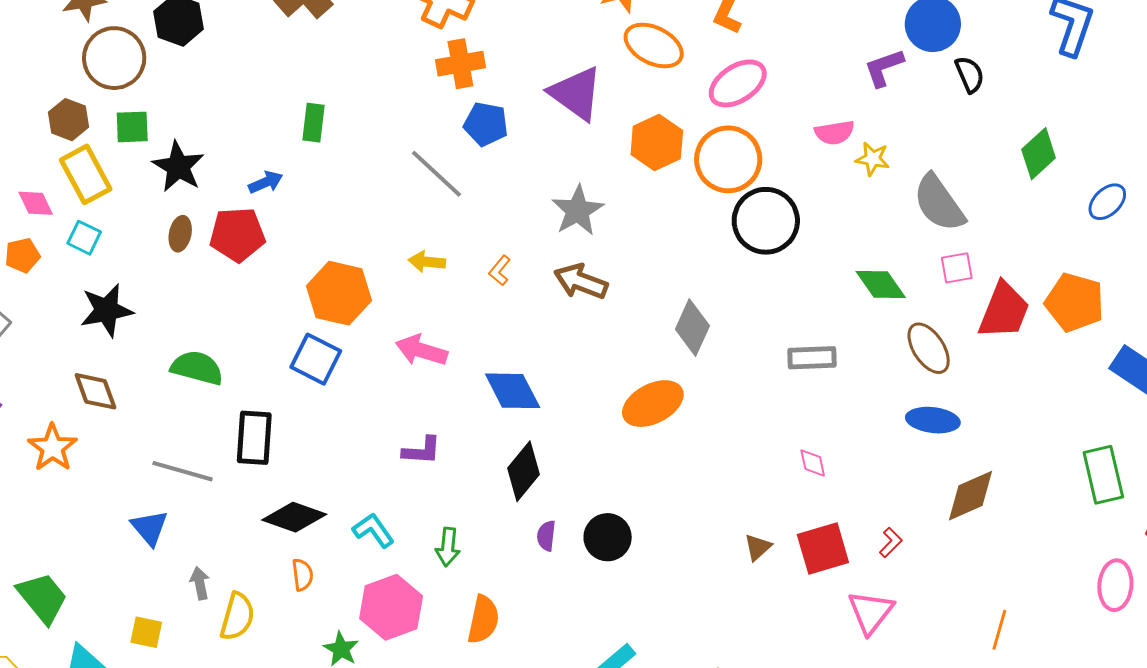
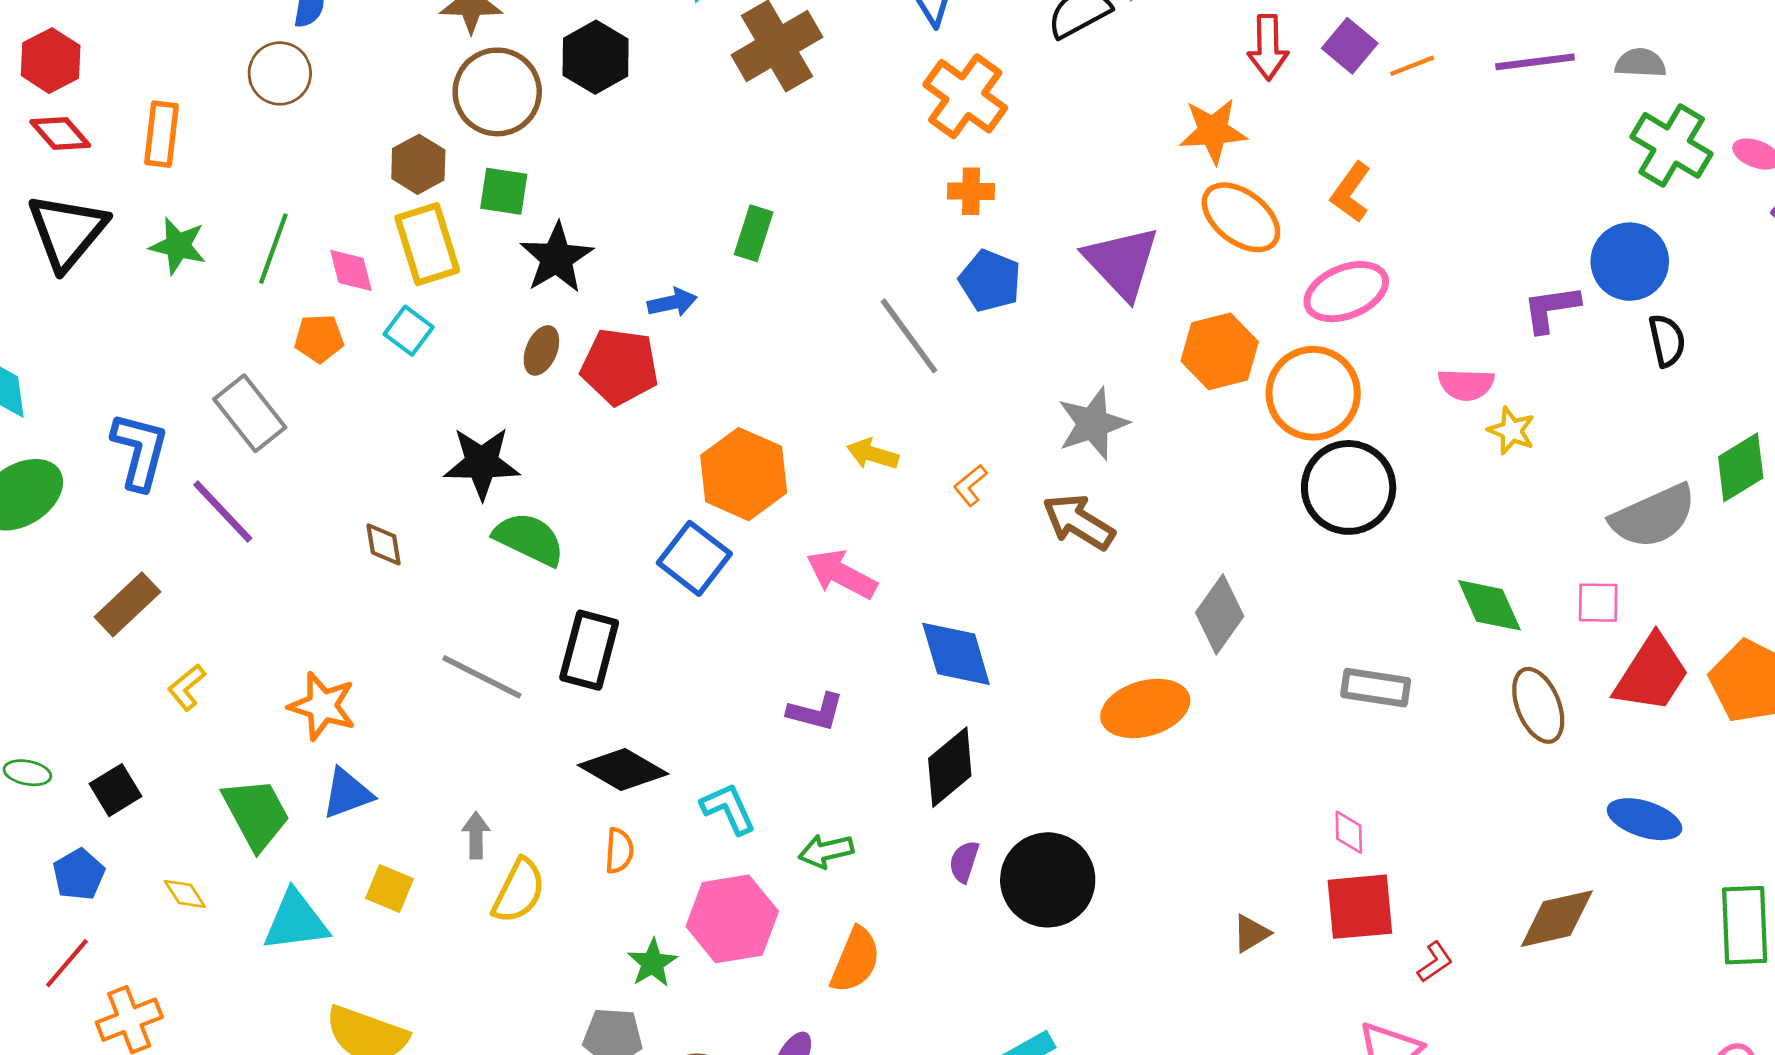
orange cross: (460, 64) -> (971, 191), size x0.7
gray semicircle: (939, 203) -> (1653, 516), moved, turned -90
black star: (107, 310) -> (482, 463), moved
brown diamond: (95, 391) -> (384, 544), size x0.7
blue ellipse: (933, 420) -> (1644, 819), moved
orange star: (53, 448) -> (322, 706), moved, turned -30
blue triangle: (150, 528) -> (347, 793), moved, turned 39
black circle: (608, 537) -> (1048, 880), size x1.4
green arrow: (448, 547) -> (826, 851), turned 60
red square: (823, 548) -> (1360, 907), moved

